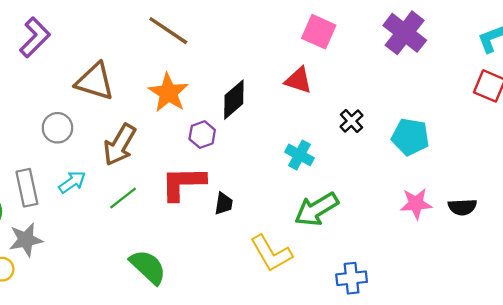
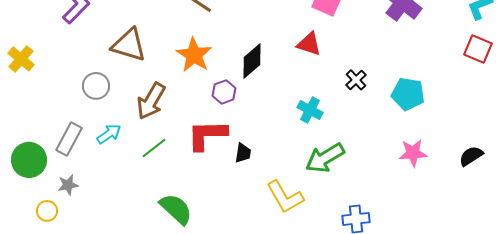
gray rectangle: (27, 188) -> (69, 139), turned 40
black semicircle: (462, 207) -> (471, 156), moved, turned 150
gray star: (26, 240) -> (68, 185), size x0.7

